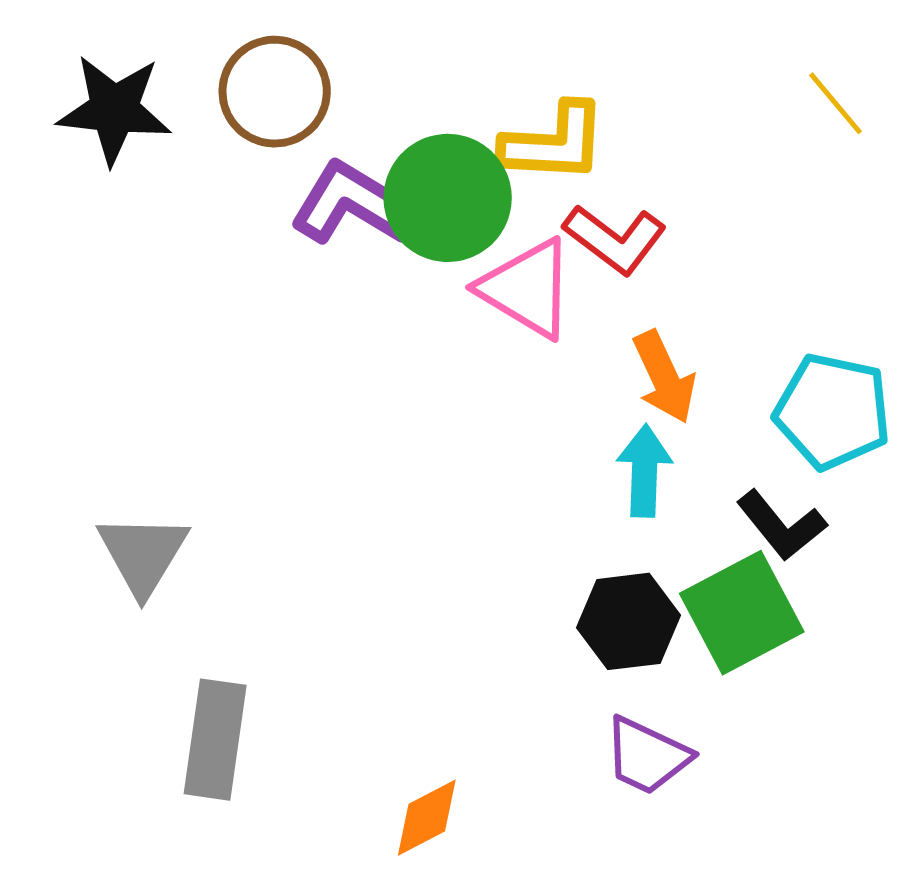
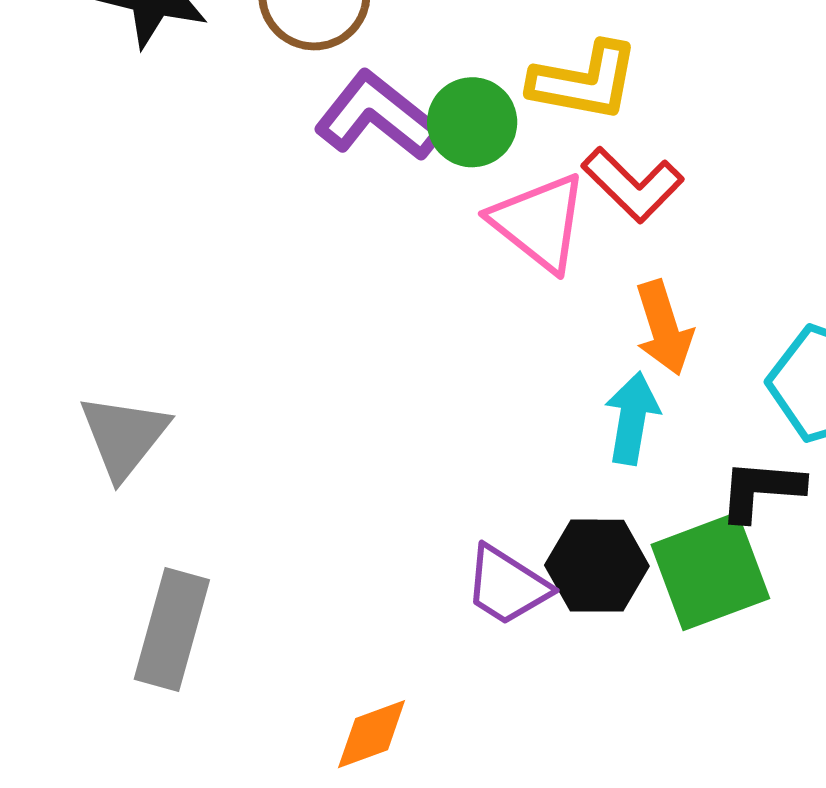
green circle: (448, 198) -> (472, 122), size x0.7
black L-shape: (781, 525) -> (761, 490), turned 126
purple trapezoid: (647, 756) -> (507, 586), moved

